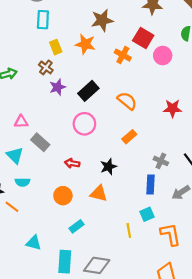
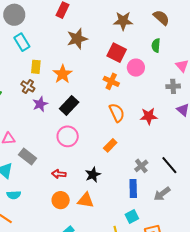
cyan rectangle: (43, 20) -> (22, 42), turned -30
orange star: (85, 44) -> (63, 74), moved, turned 30
yellow rectangle: (56, 47) -> (36, 67), turned 32
orange cross: (123, 55) -> (111, 81), moved
orange semicircle: (127, 101) -> (117, 113), moved, turned 30
gray cross: (161, 161) -> (141, 166), turned 32
orange circle: (63, 196) -> (61, 200), moved

